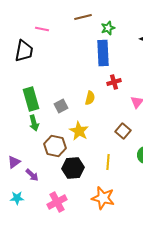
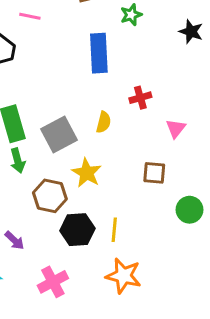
blue rectangle: (103, 53) -> (99, 53), moved
gray square: (61, 106) -> (59, 134), size x1.6
brown square: (123, 131) -> (154, 173), turned -35
yellow line: (108, 162) -> (114, 230), moved

